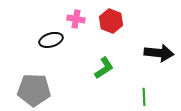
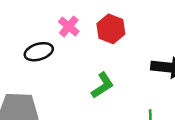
pink cross: (76, 19) -> (69, 26), turned 30

